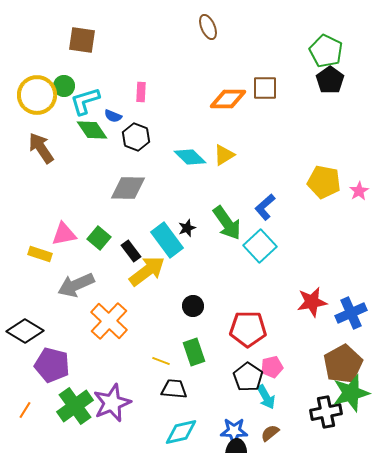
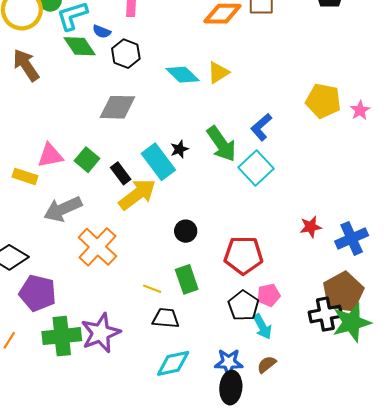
red star: (312, 302) -> (311, 227), size x0.7
green cross: (75, 406) -> (62, 336), turned 30
black cross: (326, 412) -> (325, 314), moved

